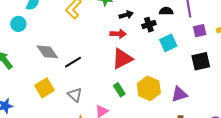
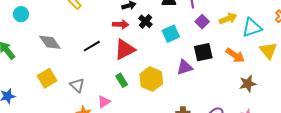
black cross: (149, 25) -> (145, 21), moved, turned -32
purple square: (200, 31) -> (202, 22), turned -32
black line: (73, 62) -> (92, 46), moved
purple triangle: (179, 94) -> (185, 67), moved

